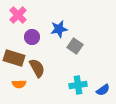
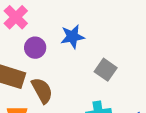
gray square: (75, 46) -> (106, 70), moved

